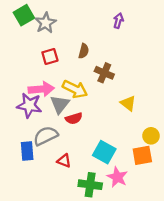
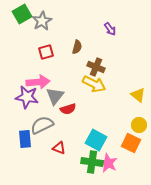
purple arrow: (118, 21) -> (110, 29), moved, turned 128
yellow arrow: (75, 89) -> (94, 84), moved
yellow triangle: (128, 103) -> (138, 95), moved
orange square: (142, 155) -> (131, 143), turned 36
green cross: (90, 185) -> (92, 162), moved

